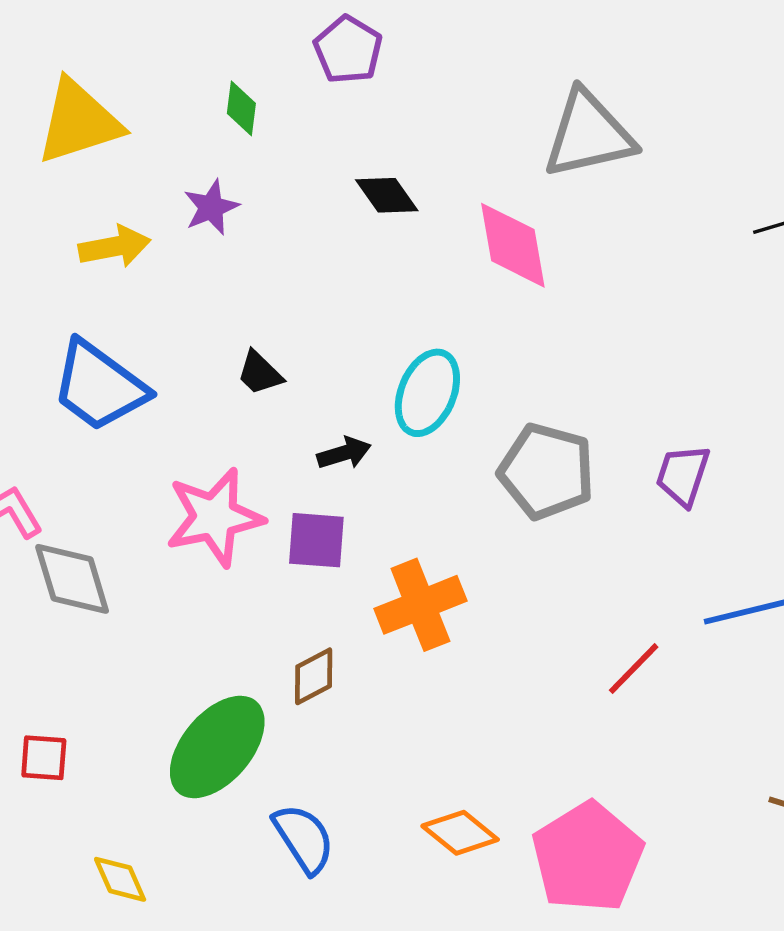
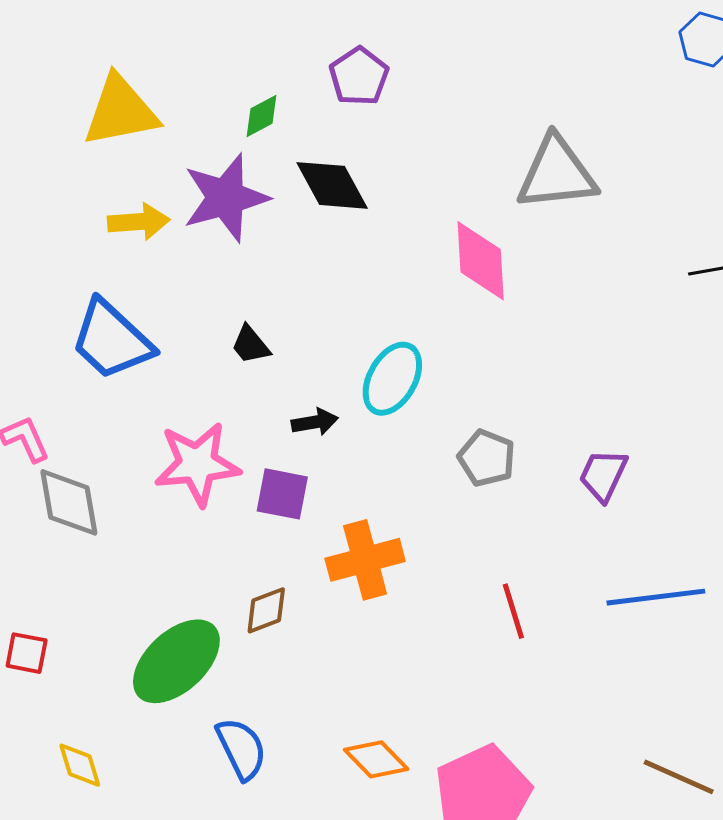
green diamond: (241, 108) -> (261, 116), turned 48
black diamond: (387, 195) -> (332, 185), moved, size x1.4
purple star: (211, 207) -> (226, 198), size x1.8
gray pentagon: (547, 471) -> (487, 458), size x0.7
red line: (634, 669) -> (513, 611), moved, turned -68

